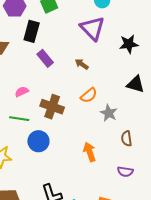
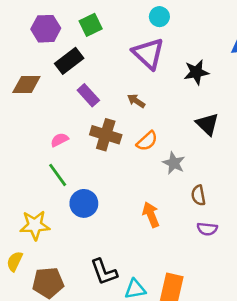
black rectangle: (32, 31) -> (69, 61), turned 40
black triangle: (136, 84) -> (207, 124), turned 30
brown cross: (52, 107) -> (106, 135), moved
green line: (19, 119) -> (58, 175), turned 48
purple semicircle: (125, 172) -> (207, 229), moved

